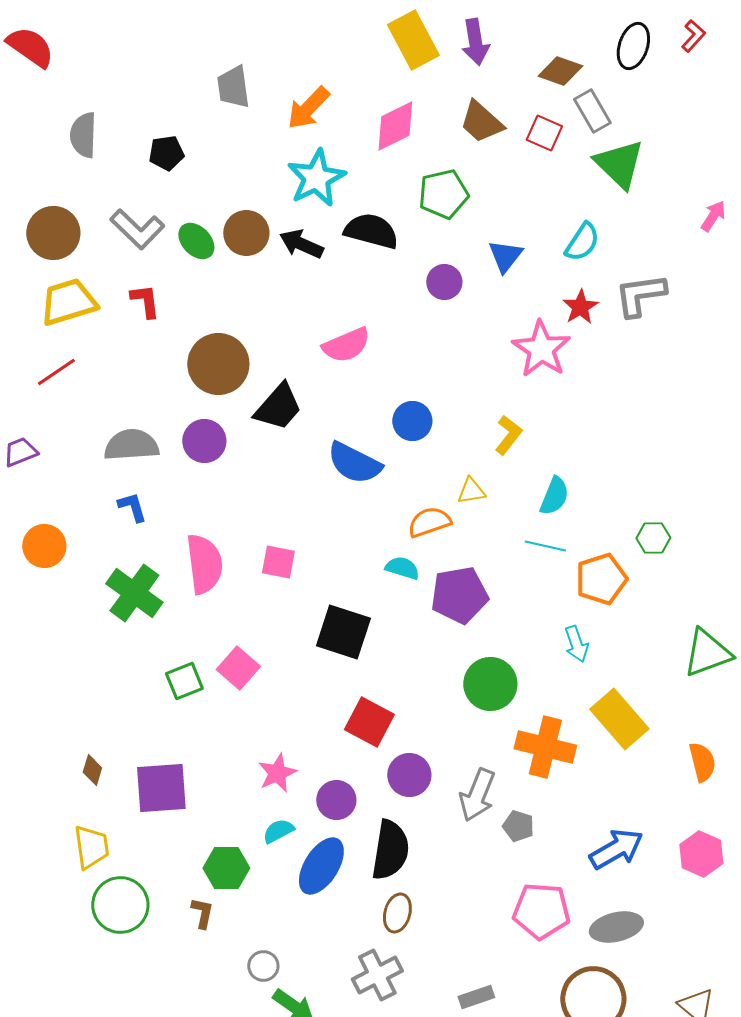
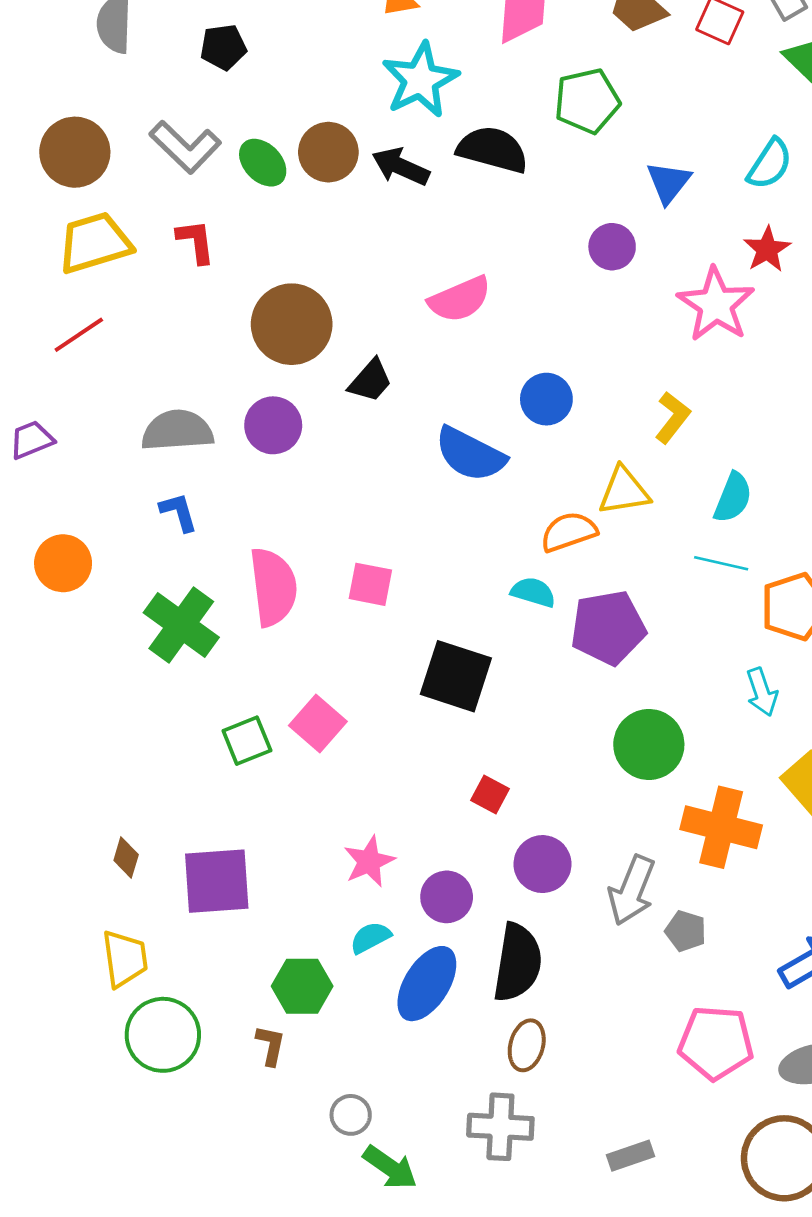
purple circle: (444, 282) -> (612, 247), moved
black trapezoid: (278, 407) -> (370, 381), size x0.7
yellow triangle: (471, 491) -> (624, 491), size x1.4
red square: (369, 722) -> (490, 794), size x0.6
gray cross: (377, 975) -> (500, 1127), turned 30

